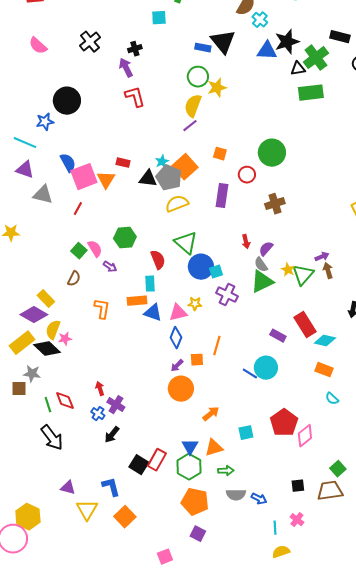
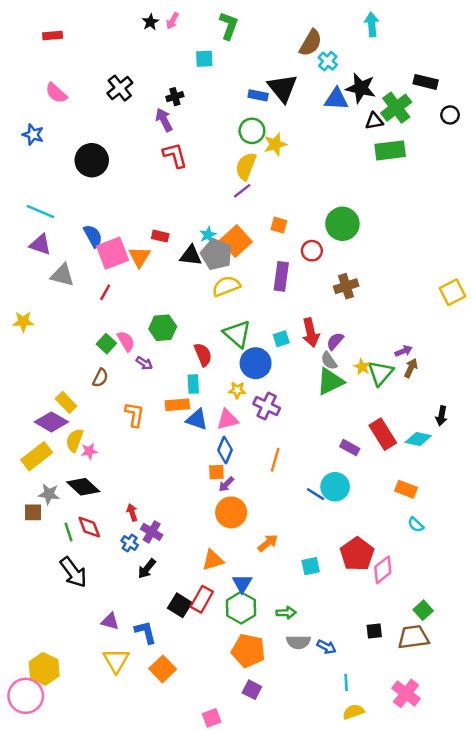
black star: (287, 42) -> (361, 88), turned 30
blue star: (45, 122) -> (33, 135), moved, turned 30
red arrow: (246, 242) -> (311, 333), size x1.6
brown arrow: (328, 271) -> (411, 368), turned 42
cyan square: (216, 272) -> (281, 339), moved
purple cross: (227, 295) -> (267, 406), moved
yellow star: (195, 304) -> (237, 390), moved
cyan diamond: (325, 341) -> (418, 439), moved
black diamond: (47, 349) -> (83, 487), moved
orange square: (197, 360) -> (216, 472), moved
orange triangle: (214, 448) -> (213, 560), moved
purple triangle: (68, 488) -> (110, 621), moved
pink cross: (297, 520) -> (406, 693), moved, size x1.6

